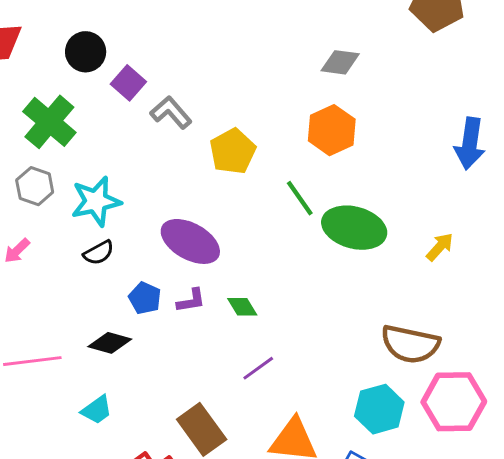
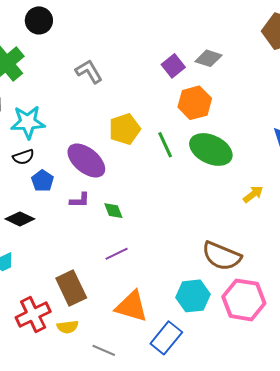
purple square: (128, 83) -> (173, 66), moved
yellow pentagon: (233, 151) -> (125, 129), moved
green ellipse: (354, 228) -> (211, 149), moved
blue pentagon: (145, 298) -> (42, 181), moved

